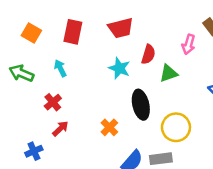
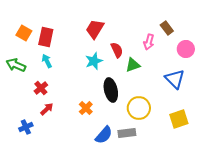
red trapezoid: (121, 28) -> (95, 29), turned 135
red rectangle: (73, 32) -> (46, 37), moved
red semicircle: (148, 54) -> (117, 50), turned -42
cyan star: (119, 68) -> (94, 61), turned 30

